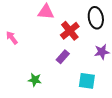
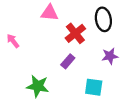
green star: (35, 80) -> (38, 86), size x1.5

